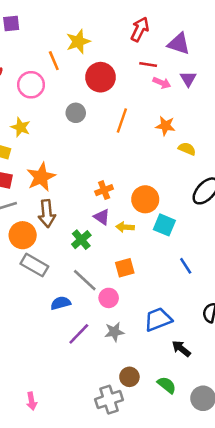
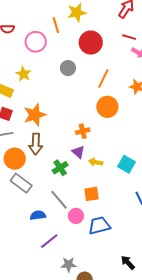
orange circle: (145, 199) -> (107, 107), moved
blue trapezoid: (158, 319) -> (99, 226), moved
gray star: (114, 332) -> (69, 265), moved

